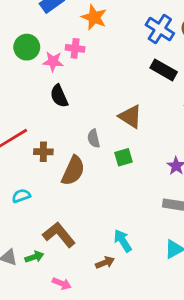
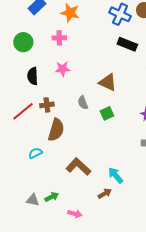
pink star: (53, 62) -> (63, 69), moved
black semicircle: (59, 96) -> (33, 76), moved, turned 30
brown cross: (43, 152) -> (47, 105), moved
brown semicircle: (73, 171) -> (56, 130), moved
brown L-shape: (59, 235) -> (78, 167), moved

